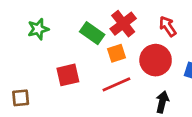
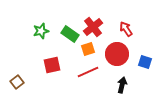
green star: (38, 29) -> (41, 31), moved
brown square: (21, 98) -> (17, 82), turned -32

